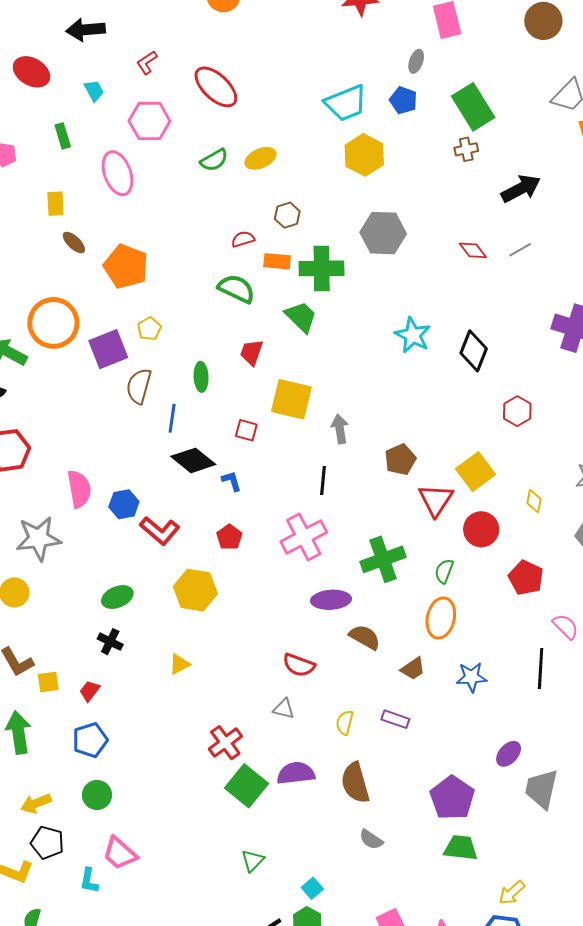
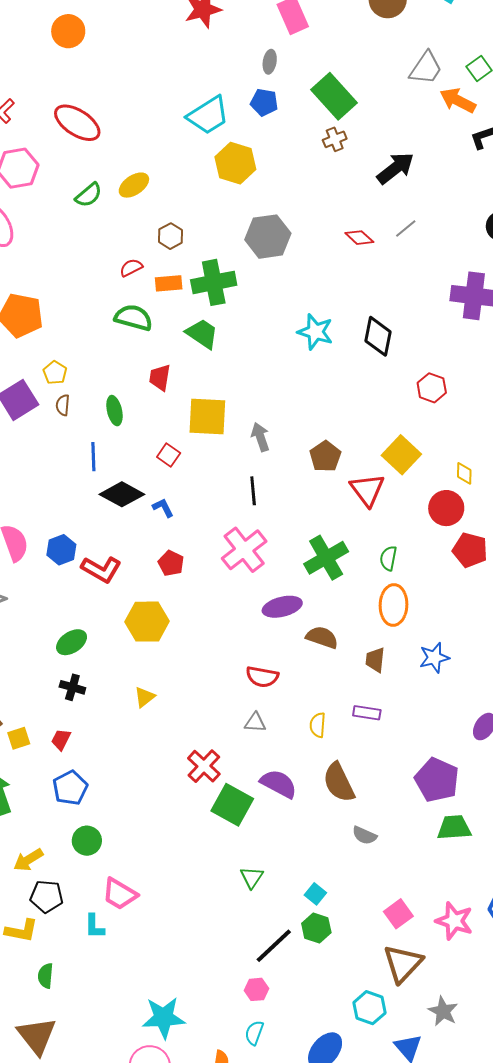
brown semicircle: (139, 386) -> (63, 405), moved, size x0.6
red square: (246, 430) -> (169, 455), turned 30
red circle: (481, 529) -> (446, 508), moved
brown trapezoid: (413, 669) -> (375, 660), turned 140
purple semicircle: (296, 773) -> (279, 784), turned 45

